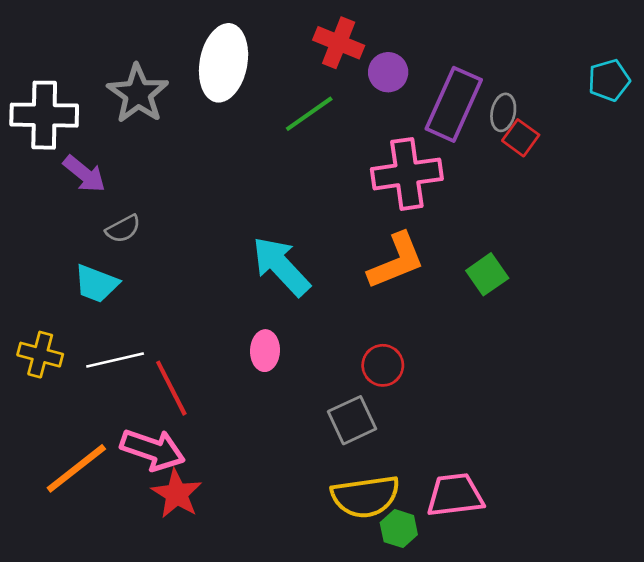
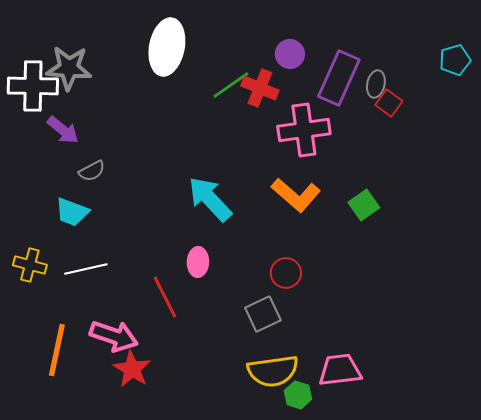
red cross: (339, 43) -> (260, 88), moved
gray star: (138, 94) -> (69, 68), moved, turned -30
orange L-shape: (396, 261) -> (296, 195), turned 63
red line: (171, 388) -> (165, 297), moved
orange line: (76, 468) -> (57, 350), turned -40

